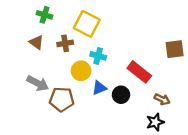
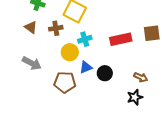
cyan cross: (98, 56) -> (85, 39), turned -32
red rectangle: (139, 72) -> (121, 39), moved, turned -50
brown pentagon: (62, 99) -> (65, 82), moved

